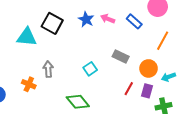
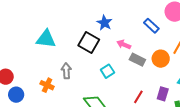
pink arrow: (108, 19) -> (124, 44), moved
black square: (52, 23) -> (89, 43), moved
orange circle: (149, 68) -> (161, 59), moved
red line: (129, 89) -> (138, 97), moved

